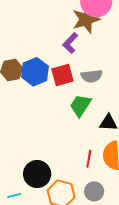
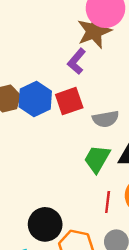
gray semicircle: (92, 76) -> (106, 119), moved
green trapezoid: (80, 105) -> (97, 159), moved

